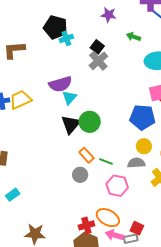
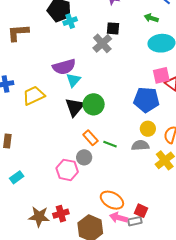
green arrow: (134, 37) -> (151, 18), moved
black square: (97, 47) -> (113, 28), moved, turned -32
yellow trapezoid: (20, 100) -> (34, 96), moved
pink hexagon: (117, 186) -> (67, 170), moved
red cross: (86, 225) -> (61, 214), moved

